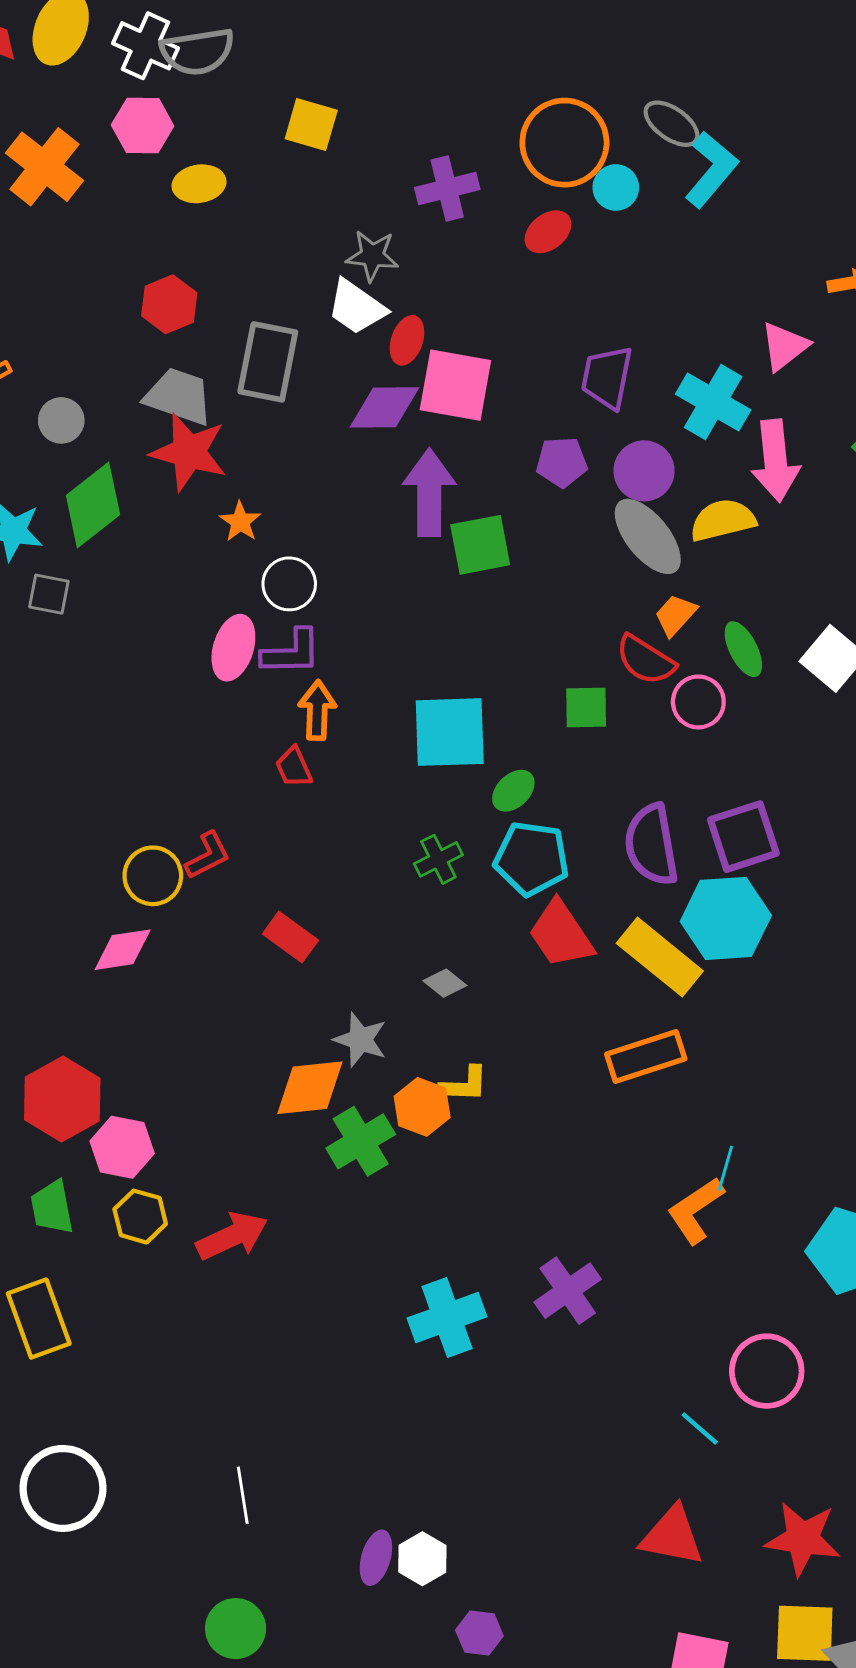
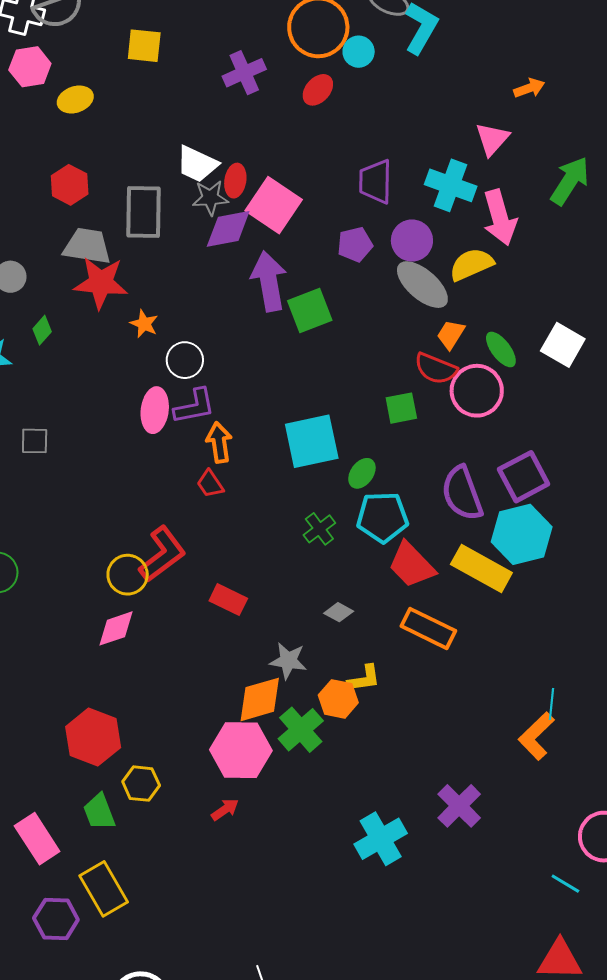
gray star: (372, 256) -> (210, 198), moved
pink square: (455, 385) -> (274, 205), turned 34
green diamond: (93, 505) -> (42, 330), size x0.5
gray square: (49, 594) -> (35, 441), moved
pink circle: (698, 702) -> (477, 391), size x1.4
red L-shape: (208, 856) -> (162, 554), size x1.6
orange rectangle: (646, 1057) -> (428, 628), moved, turned 54
pink hexagon: (122, 1147) -> (241, 750), moved, size x1.4
yellow hexagon: (140, 1217) -> (141, 784), moved
red arrow: (232, 1236) -> (225, 810), size x0.6

